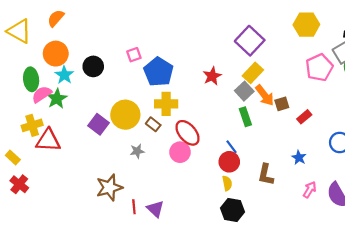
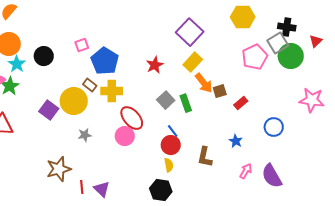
gray square: (244, 91) -> (166, 100), moved
brown rectangle: (153, 124) -> (90, 85), moved
black hexagon: (232, 210) -> (161, 190), moved

